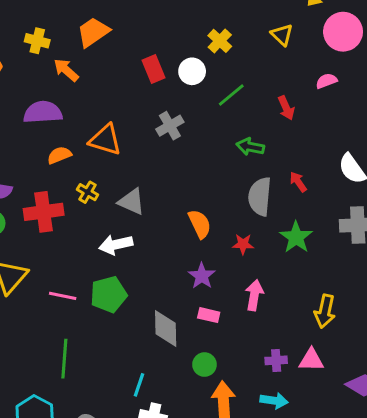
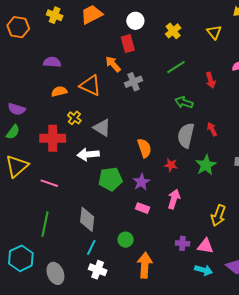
orange arrow: (66, 70) -> (113, 64), moved
white circle: (192, 71) -> (135, 21), moved
purple semicircle: (43, 112) -> (52, 62), size x0.7
red cross: (44, 212) -> (53, 138), moved
green pentagon: (109, 294) -> (110, 179), moved
gray diamond: (166, 329) -> (87, 219), moved
green circle: (204, 365) -> (126, 240), moved
cyan arrow: (274, 401) -> (204, 270), moved

